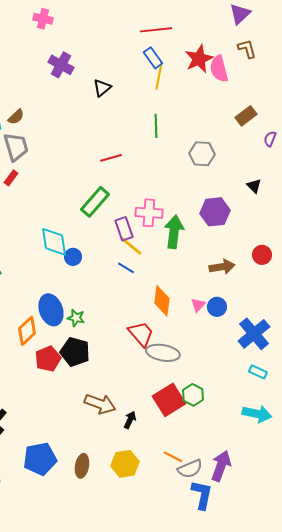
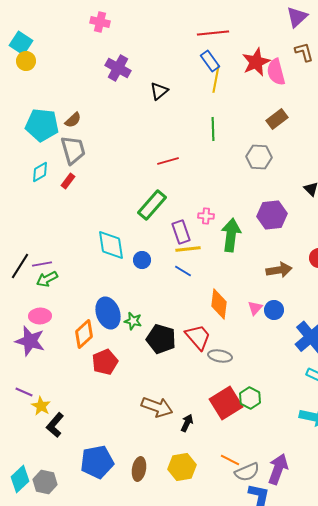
brown rectangle: (246, 116) -> (277, 119), moved
pink cross: (149, 213) -> (206, 216), size x0.6
yellow line: (131, 246) -> (188, 249), turned -45
blue circle: (73, 257) -> (142, 260), moved
black pentagon: (75, 352) -> (161, 339), moved
gray ellipse: (163, 353) -> (220, 356), size x0.7

